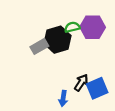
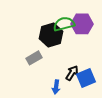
green semicircle: (72, 27) -> (64, 24), size x1.5
gray rectangle: (39, 46) -> (34, 58), moved

